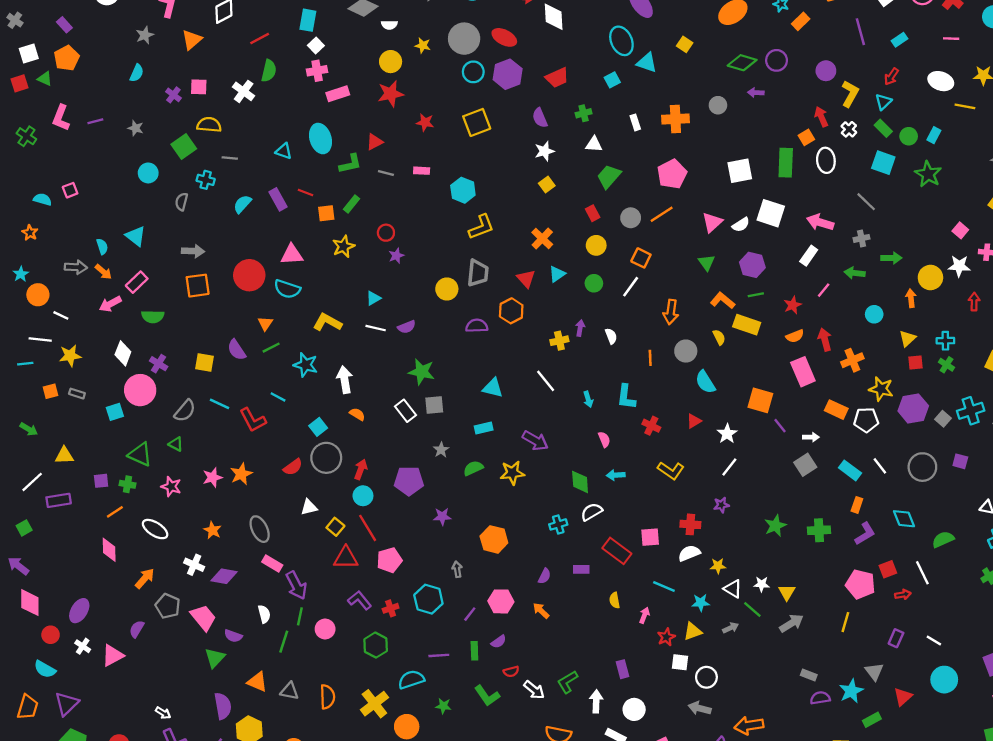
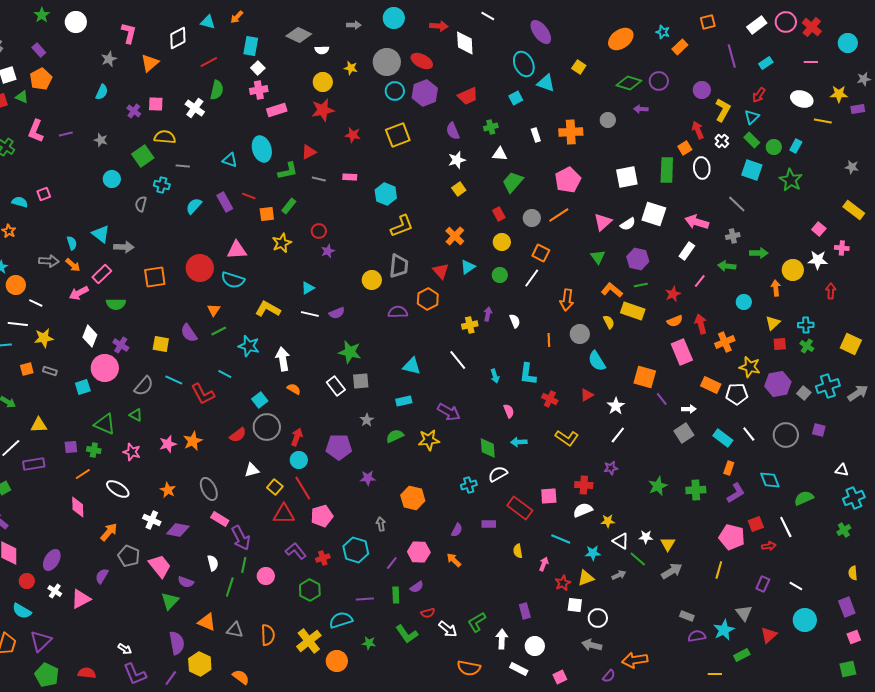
gray arrow: (193, 251) -> (124, 247), moved

